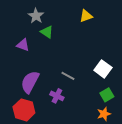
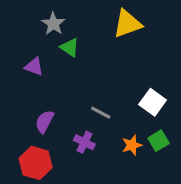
yellow triangle: (86, 16) -> (127, 24), size x1.5
purple semicircle: (30, 82) -> (44, 121), size x0.7
orange star: (104, 114) -> (132, 145), moved

